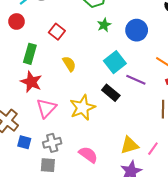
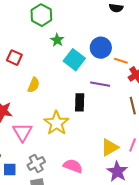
blue circle: (137, 30) -> (101, 48), moved
cyan square: (115, 62) -> (74, 60), moved
yellow semicircle: (69, 64) -> (34, 85), turned 70
black rectangle: (111, 93) -> (80, 102), turned 66

